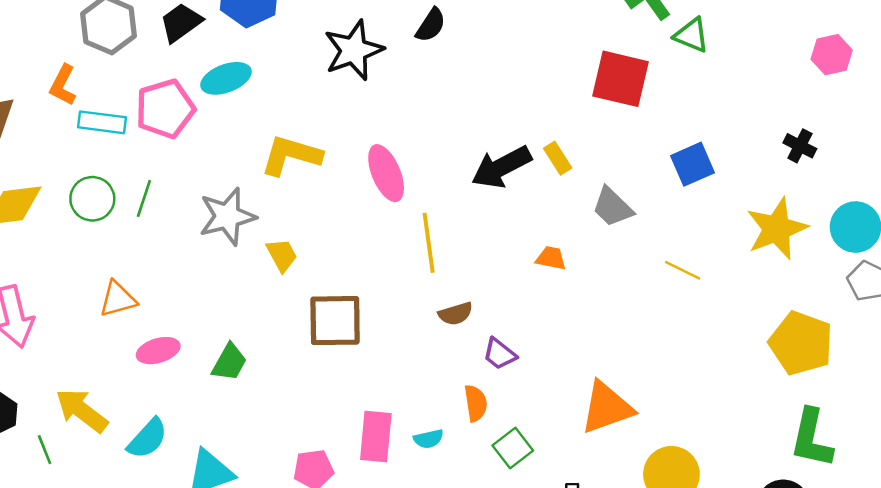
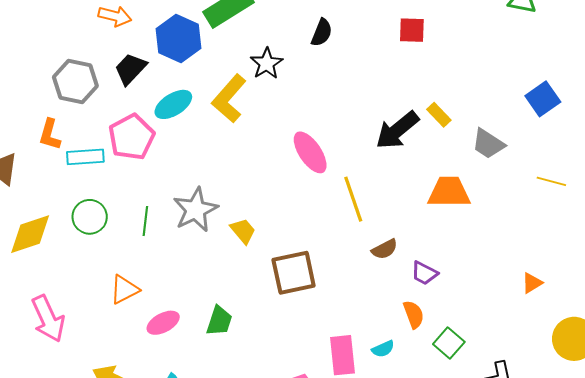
black star: (354, 50) -> (267, 63), size x0.7
red square: (620, 79) -> (412, 30), moved, size x0.6
yellow L-shape: (291, 155) -> (229, 99), moved, turned -54
green line: (144, 198) -> (145, 221), moved
orange trapezoid: (551, 258) -> (449, 192), size x1.8
orange triangle: (607, 408) -> (532, 283), moved, size x0.5

